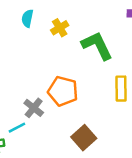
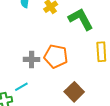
gray cross: (34, 108) -> (32, 59), moved, turned -35

